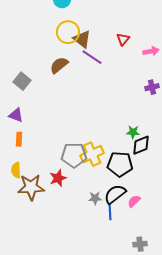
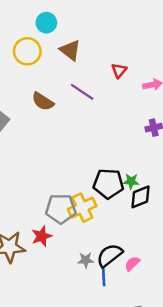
yellow circle: (68, 32) -> (27, 51), moved
brown triangle: (82, 39) -> (70, 50), moved
brown semicircle: (59, 65) -> (43, 101), turned -108
black pentagon: (120, 164) -> (108, 184), moved

